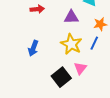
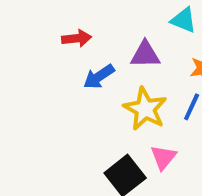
blue arrow: (33, 48) -> (99, 77), moved, turned 35

